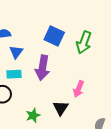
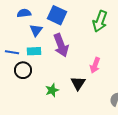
blue square: (54, 36) -> (57, 15), moved
purple arrow: (43, 68) -> (61, 45), turned -30

